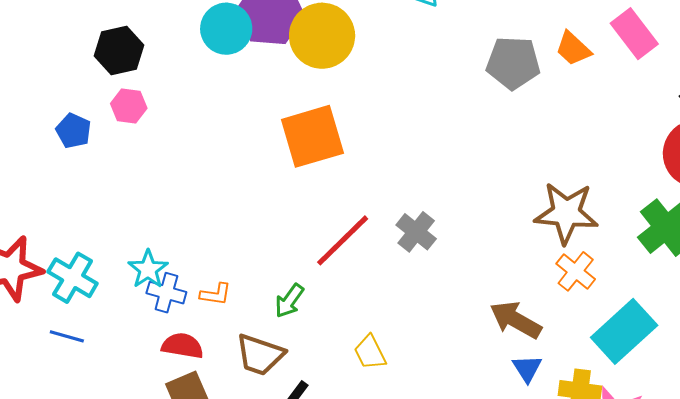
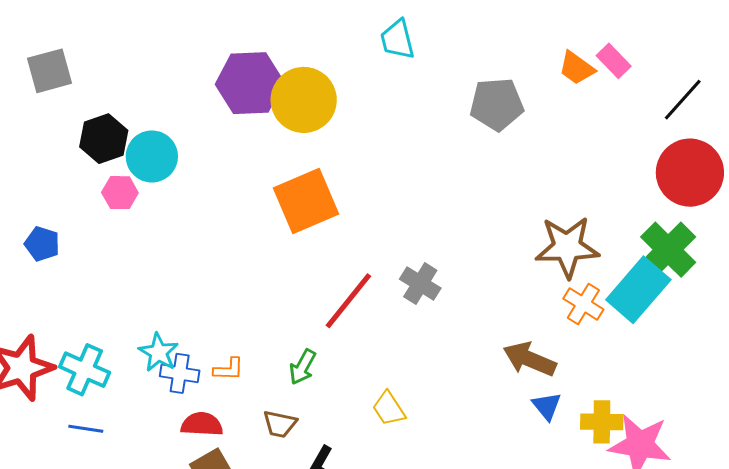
cyan circle: (226, 29) -> (152, 156), moved
pink rectangle: (634, 34) -> (614, 61), size x0.7
orange trapezoid: (573, 49) -> (577, 68), moved
blue pentagon: (73, 131) -> (42, 244), moved
cyan rectangle: (624, 331) -> (638, 290), moved
brown trapezoid: (260, 355) -> (280, 424), size x0.7

